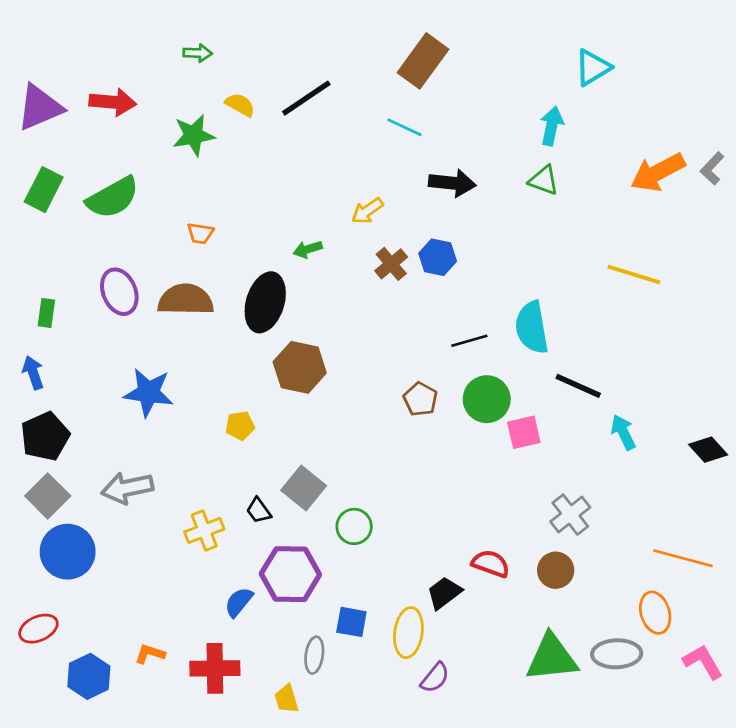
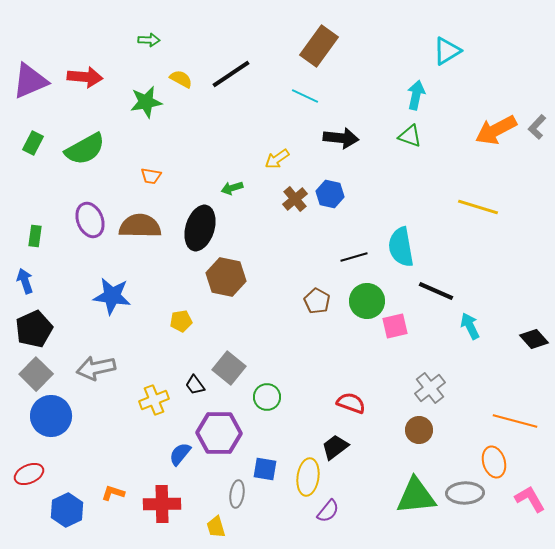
green rectangle: (44, 190) -> (33, 143), size x0.7
red semicircle: (491, 564) -> (351, 403), moved

